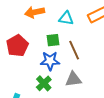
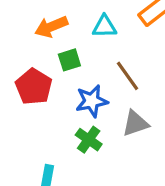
green square: (53, 40) -> (69, 60), moved

